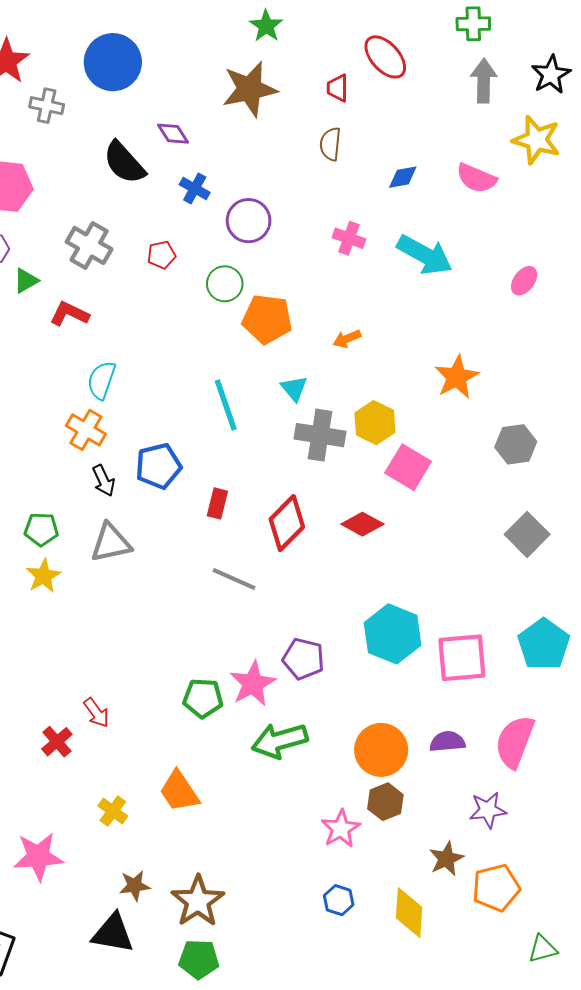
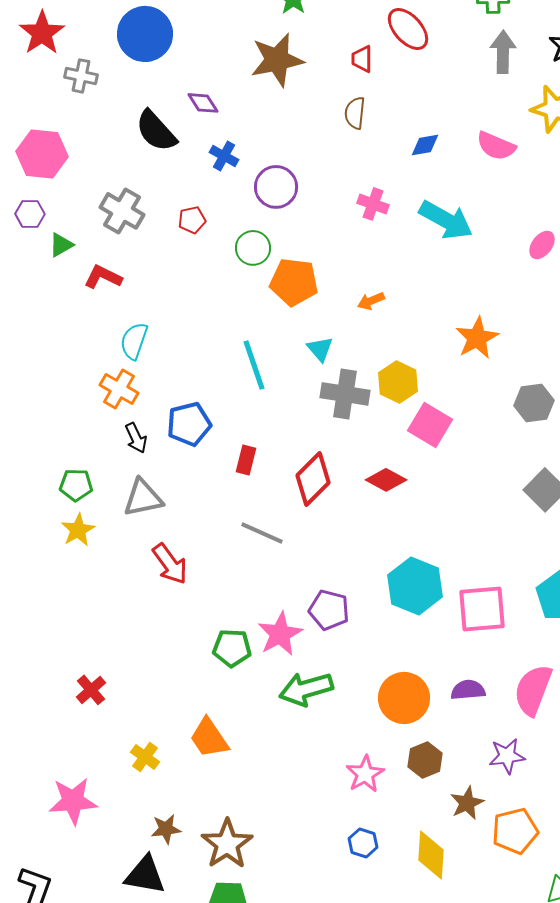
red arrow: (96, 713) -> (170, 564), moved, size x1.4
brown hexagon: (385, 802) -> (425, 760), moved

